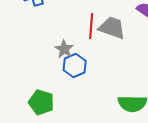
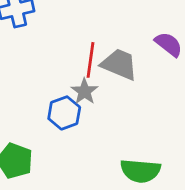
gray star: (64, 49) -> (84, 91), moved

